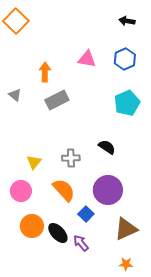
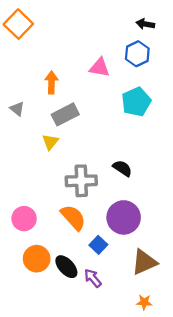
blue hexagon: (125, 59) -> (137, 54), moved
cyan pentagon: (127, 103) -> (136, 102), moved
gray cross: (71, 158) -> (81, 181), size x1.5
yellow triangle: (34, 162) -> (50, 142), moved

